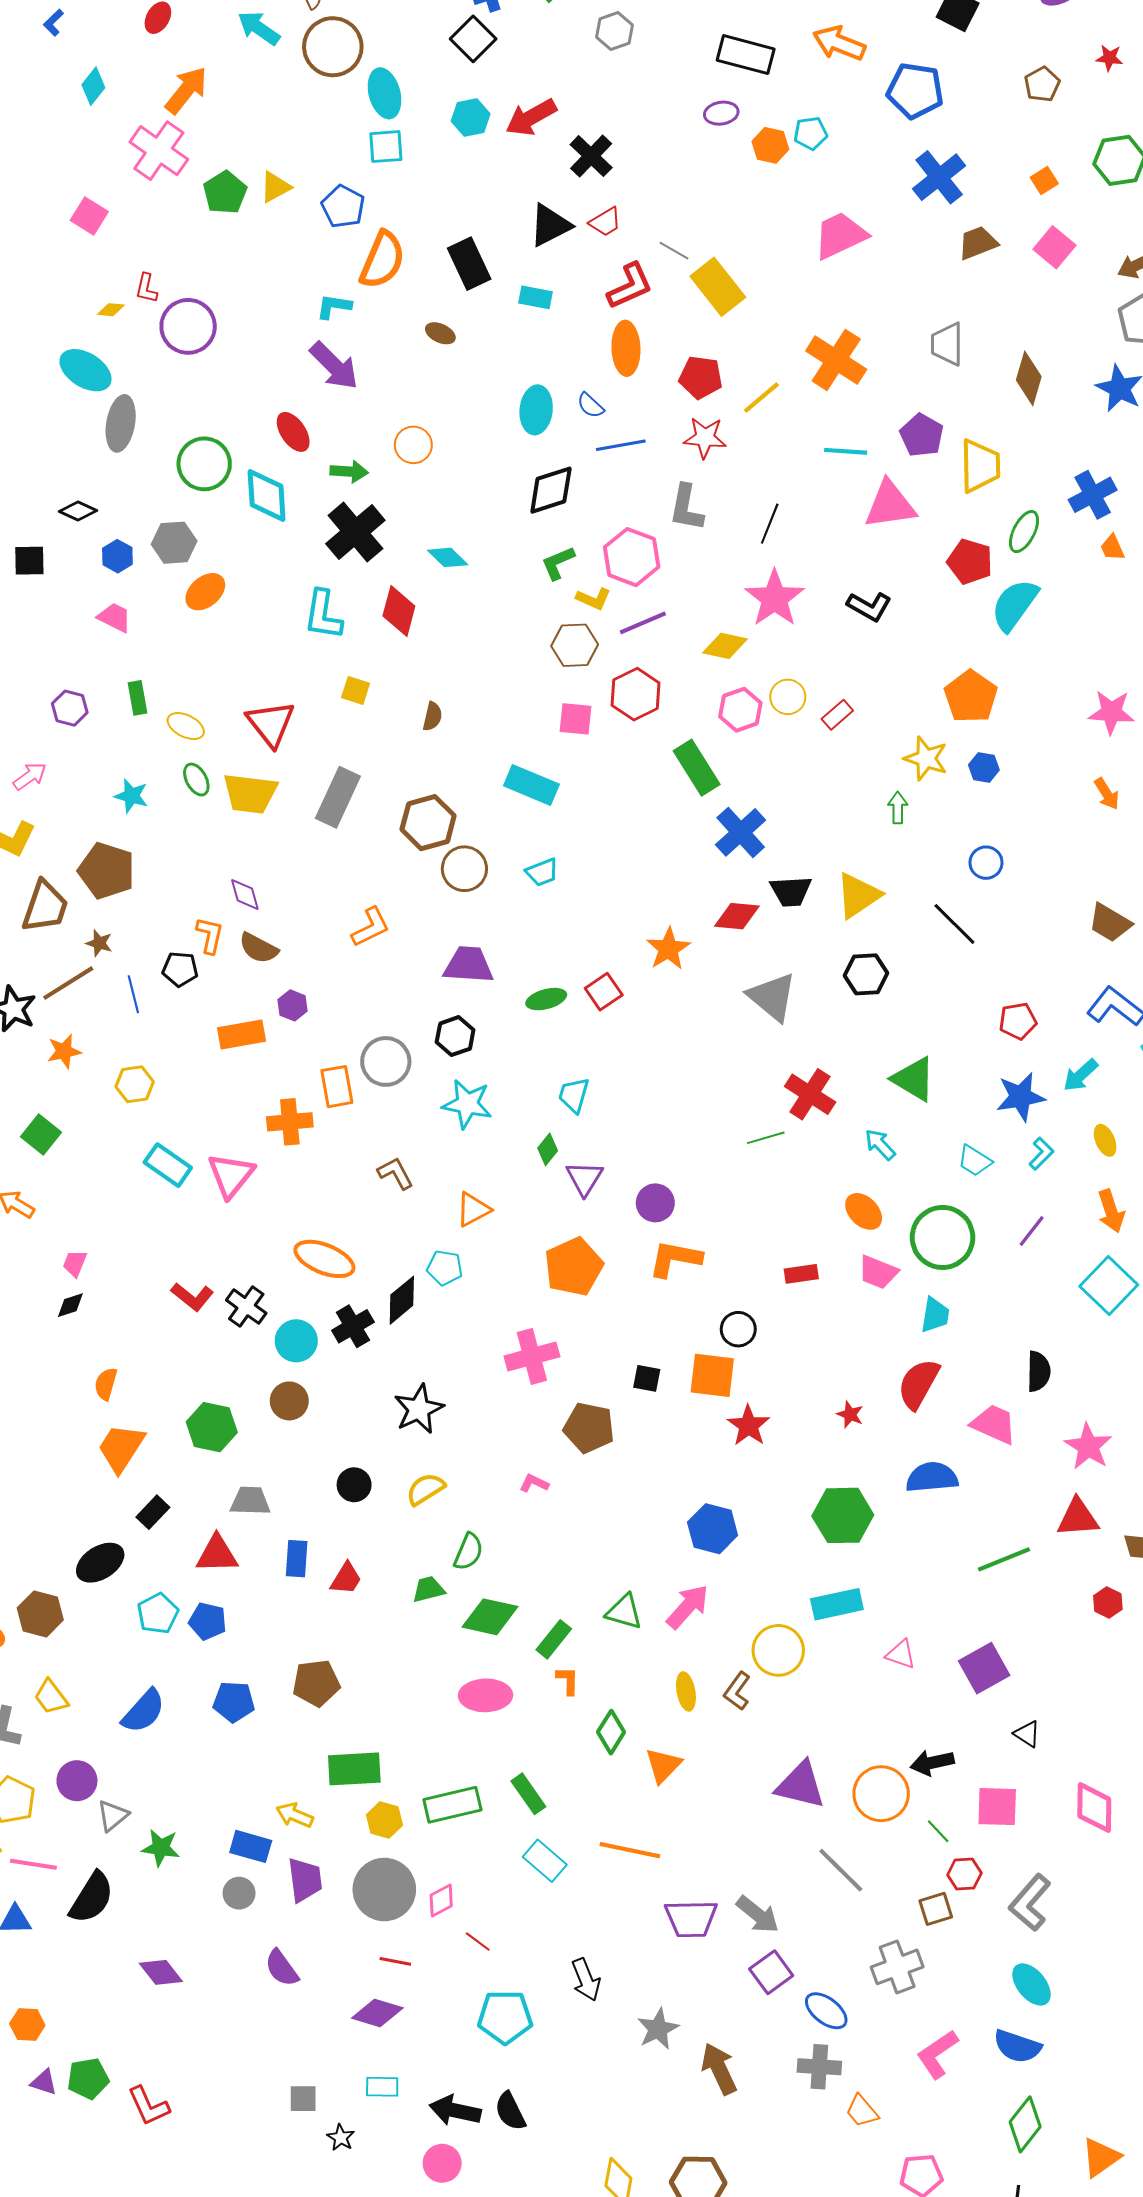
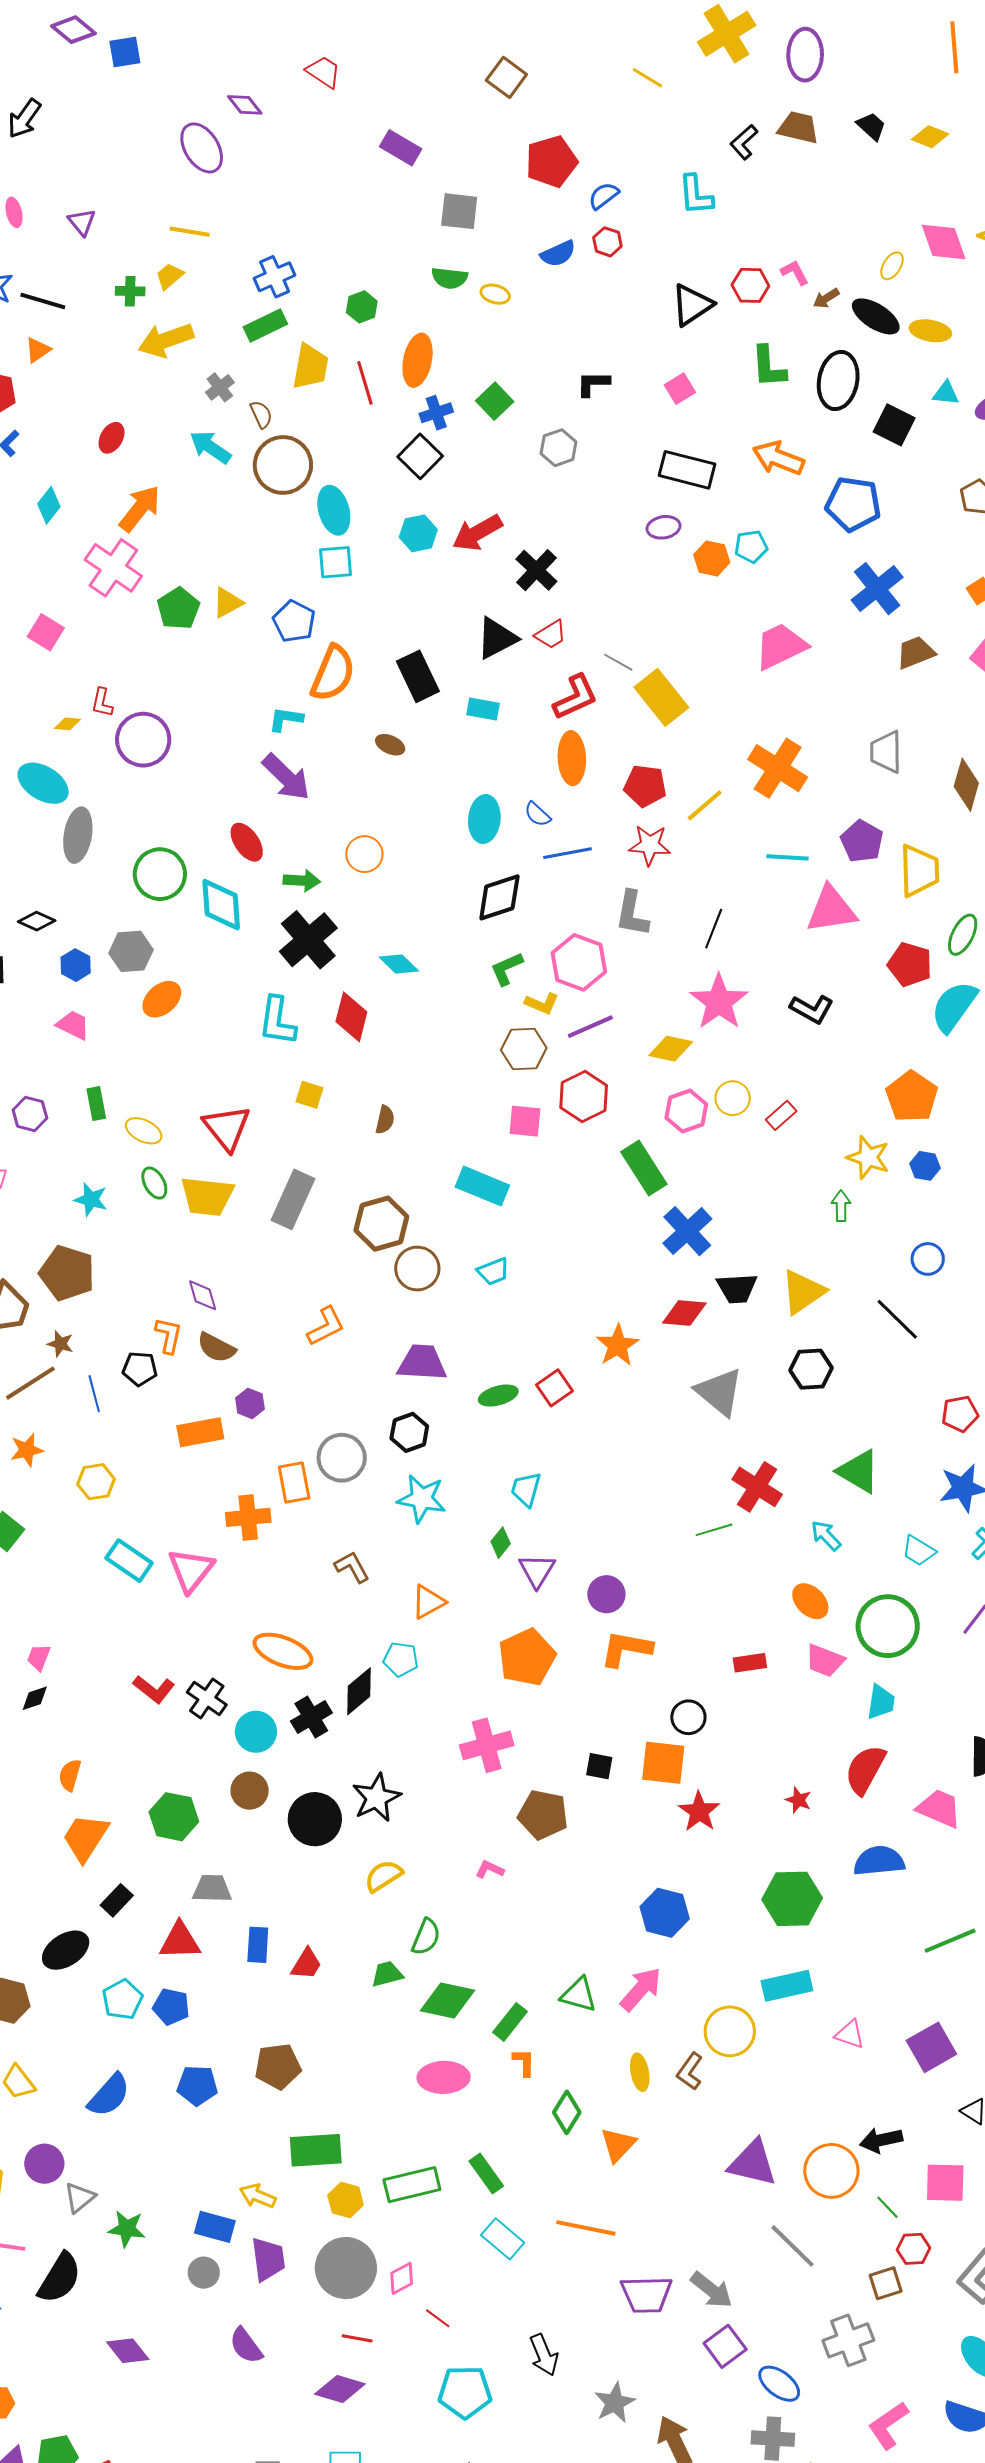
black circle: (354, 1485) -> (315, 1819), moved, size x1.6

